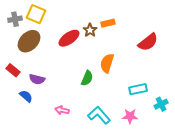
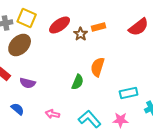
red ellipse: (69, 38) -> (60, 25), moved
red semicircle: (148, 42) -> (139, 27), moved
blue semicircle: (26, 96) -> (18, 109), moved

